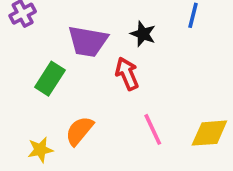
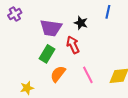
green rectangle: (50, 79) -> (47, 54), moved
orange semicircle: (79, 131) -> (58, 74), moved

